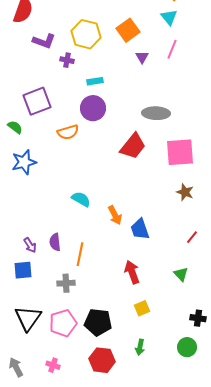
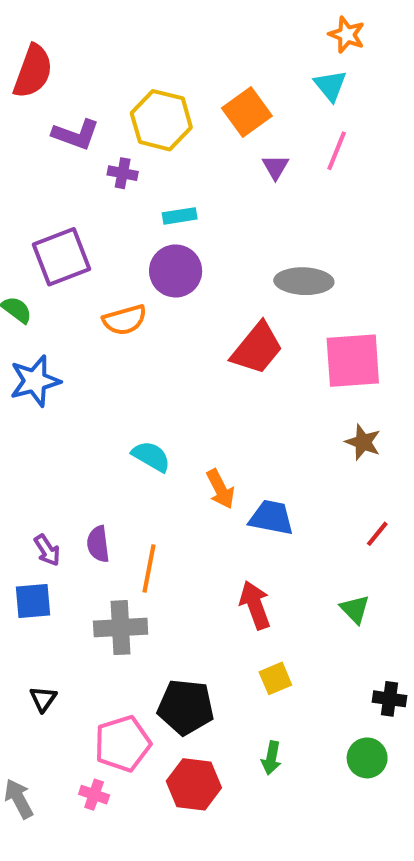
blue trapezoid: (140, 229) -> (271, 518), turned 120
gray cross: (66, 283) -> (121, 628), size x1.4
black triangle: (28, 318) -> (43, 699), size x0.5
pink pentagon: (63, 323) -> (123, 744), moved

